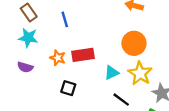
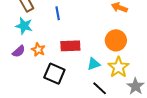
orange star: (58, 58) -> (38, 50), moved
purple semicircle: (25, 67) -> (19, 51), turned -64
black square: (68, 88) -> (54, 74), size x1.5

